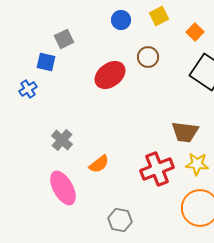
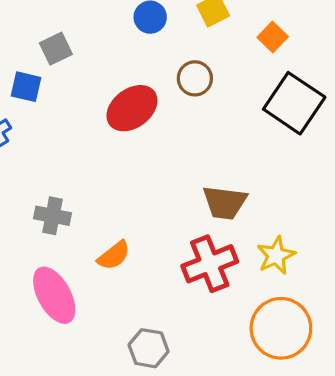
brown trapezoid: (185, 132) -> (225, 203), moved
gray cross: (62, 140) -> (53, 216), turned -30
yellow star: (197, 164) -> (276, 255), turned -30

